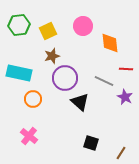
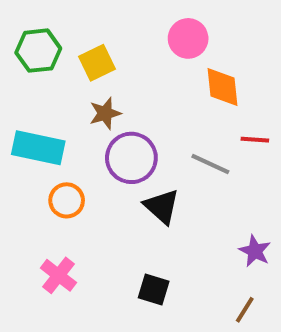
pink circle: (83, 26) -> (188, 38), moved
purple star: (125, 97) -> (255, 251), moved
black square: (91, 143) -> (154, 290), moved

